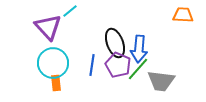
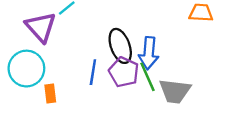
cyan circle: (53, 63) -> (26, 69), moved
green line: (138, 69) -> (148, 77), turned -65

